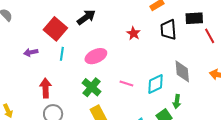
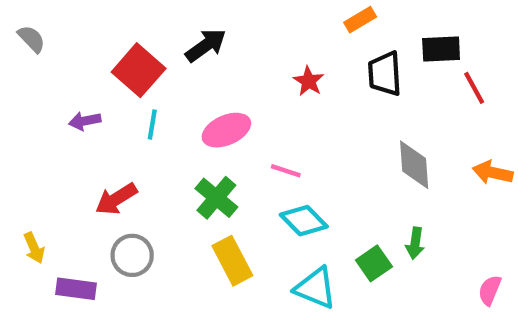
pink line: (126, 84) -> (286, 171), moved
cyan diamond: (155, 84) -> (304, 221), moved, turned 70
red arrow: (46, 88) -> (116, 199), turned -120
green arrow: (177, 102) -> (415, 243), moved

